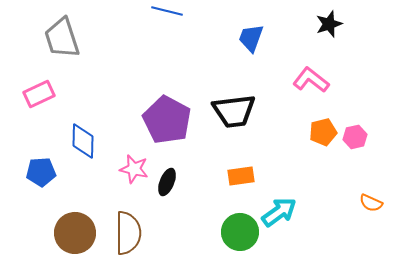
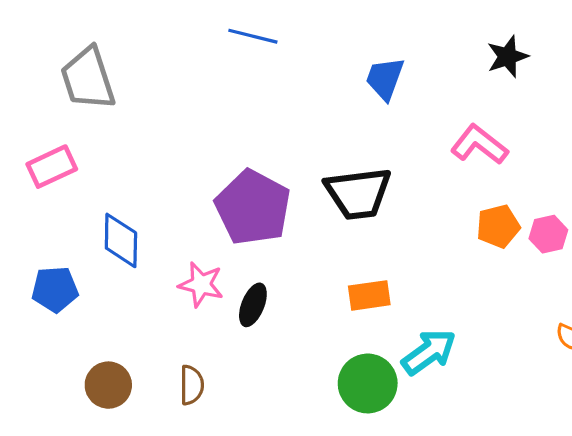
brown circle: (75, 233) -> (108, 385), size x0.7
brown semicircle: (128, 233) -> (192, 385), size x0.6

